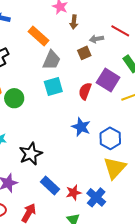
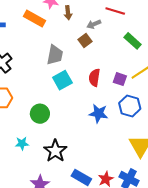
orange rectangle: (39, 36) -> (34, 18), moved
purple square: (108, 80) -> (120, 79), moved, size x0.6
green circle: (14, 98) -> (40, 114), moved
blue hexagon: (110, 138) -> (130, 106), moved

